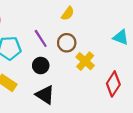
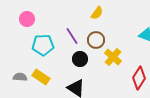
black circle: (41, 66) -> (80, 59), moved

